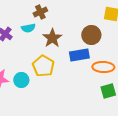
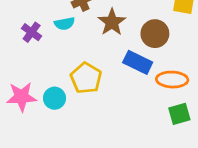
brown star: (52, 38) -> (112, 22), moved
blue rectangle: (79, 55) -> (138, 62), turned 36

